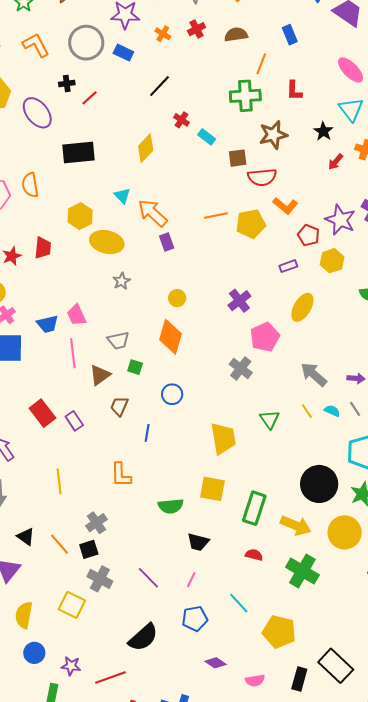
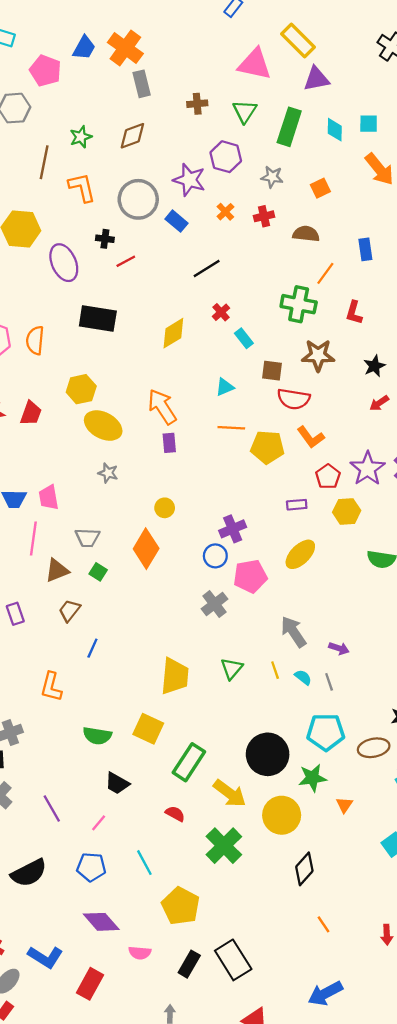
cyan triangle: (122, 196) -> (225, 387), moved, turned 36
gray star: (122, 281) -> (108, 473), turned 30
blue circle: (172, 394) -> (215, 556), moved
purple diamond: (215, 663) -> (101, 922), size x1.5

